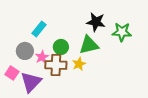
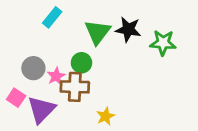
cyan rectangle: (39, 29) -> (52, 17), moved
green triangle: (89, 45) -> (98, 32), moved, turned -40
yellow star: (79, 64) -> (106, 116), moved

